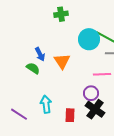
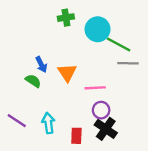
cyan circle: (89, 39) -> (98, 29), moved
pink line: (102, 74) -> (95, 88), moved
purple line: (19, 114) -> (17, 121), moved

